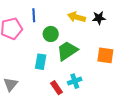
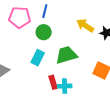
green circle: (51, 34) -> (44, 32), moved
red rectangle: (57, 88) -> (53, 82), moved

